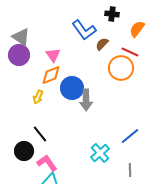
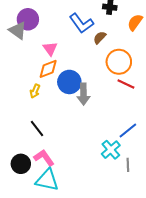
red line: (130, 52) -> (126, 84), moved
purple circle: (19, 55) -> (28, 19), moved
black circle: (24, 151) -> (21, 164), moved
cyan cross: (100, 153) -> (111, 150), moved

